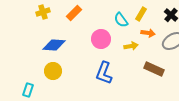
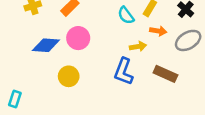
pink circle: (101, 39) -> (78, 38), moved
yellow circle: (53, 71) -> (69, 76), moved
blue L-shape: (104, 73) -> (124, 72), moved

